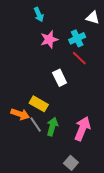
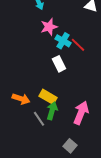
cyan cross: (77, 38) -> (63, 41), moved, turned -35
yellow rectangle: (39, 104) -> (48, 97), moved
gray line: (36, 125) -> (39, 119), moved

